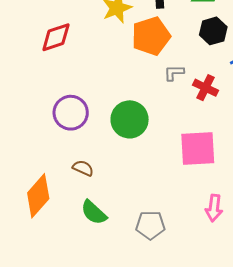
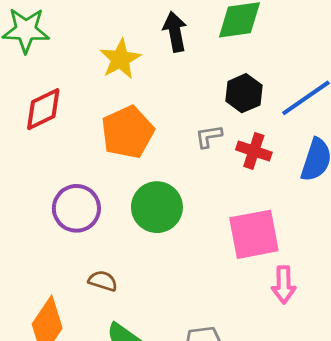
black hexagon: (213, 31) -> (244, 93), moved
orange pentagon: (151, 36) -> (128, 132), moved
pink arrow: (214, 208) -> (284, 285), moved

